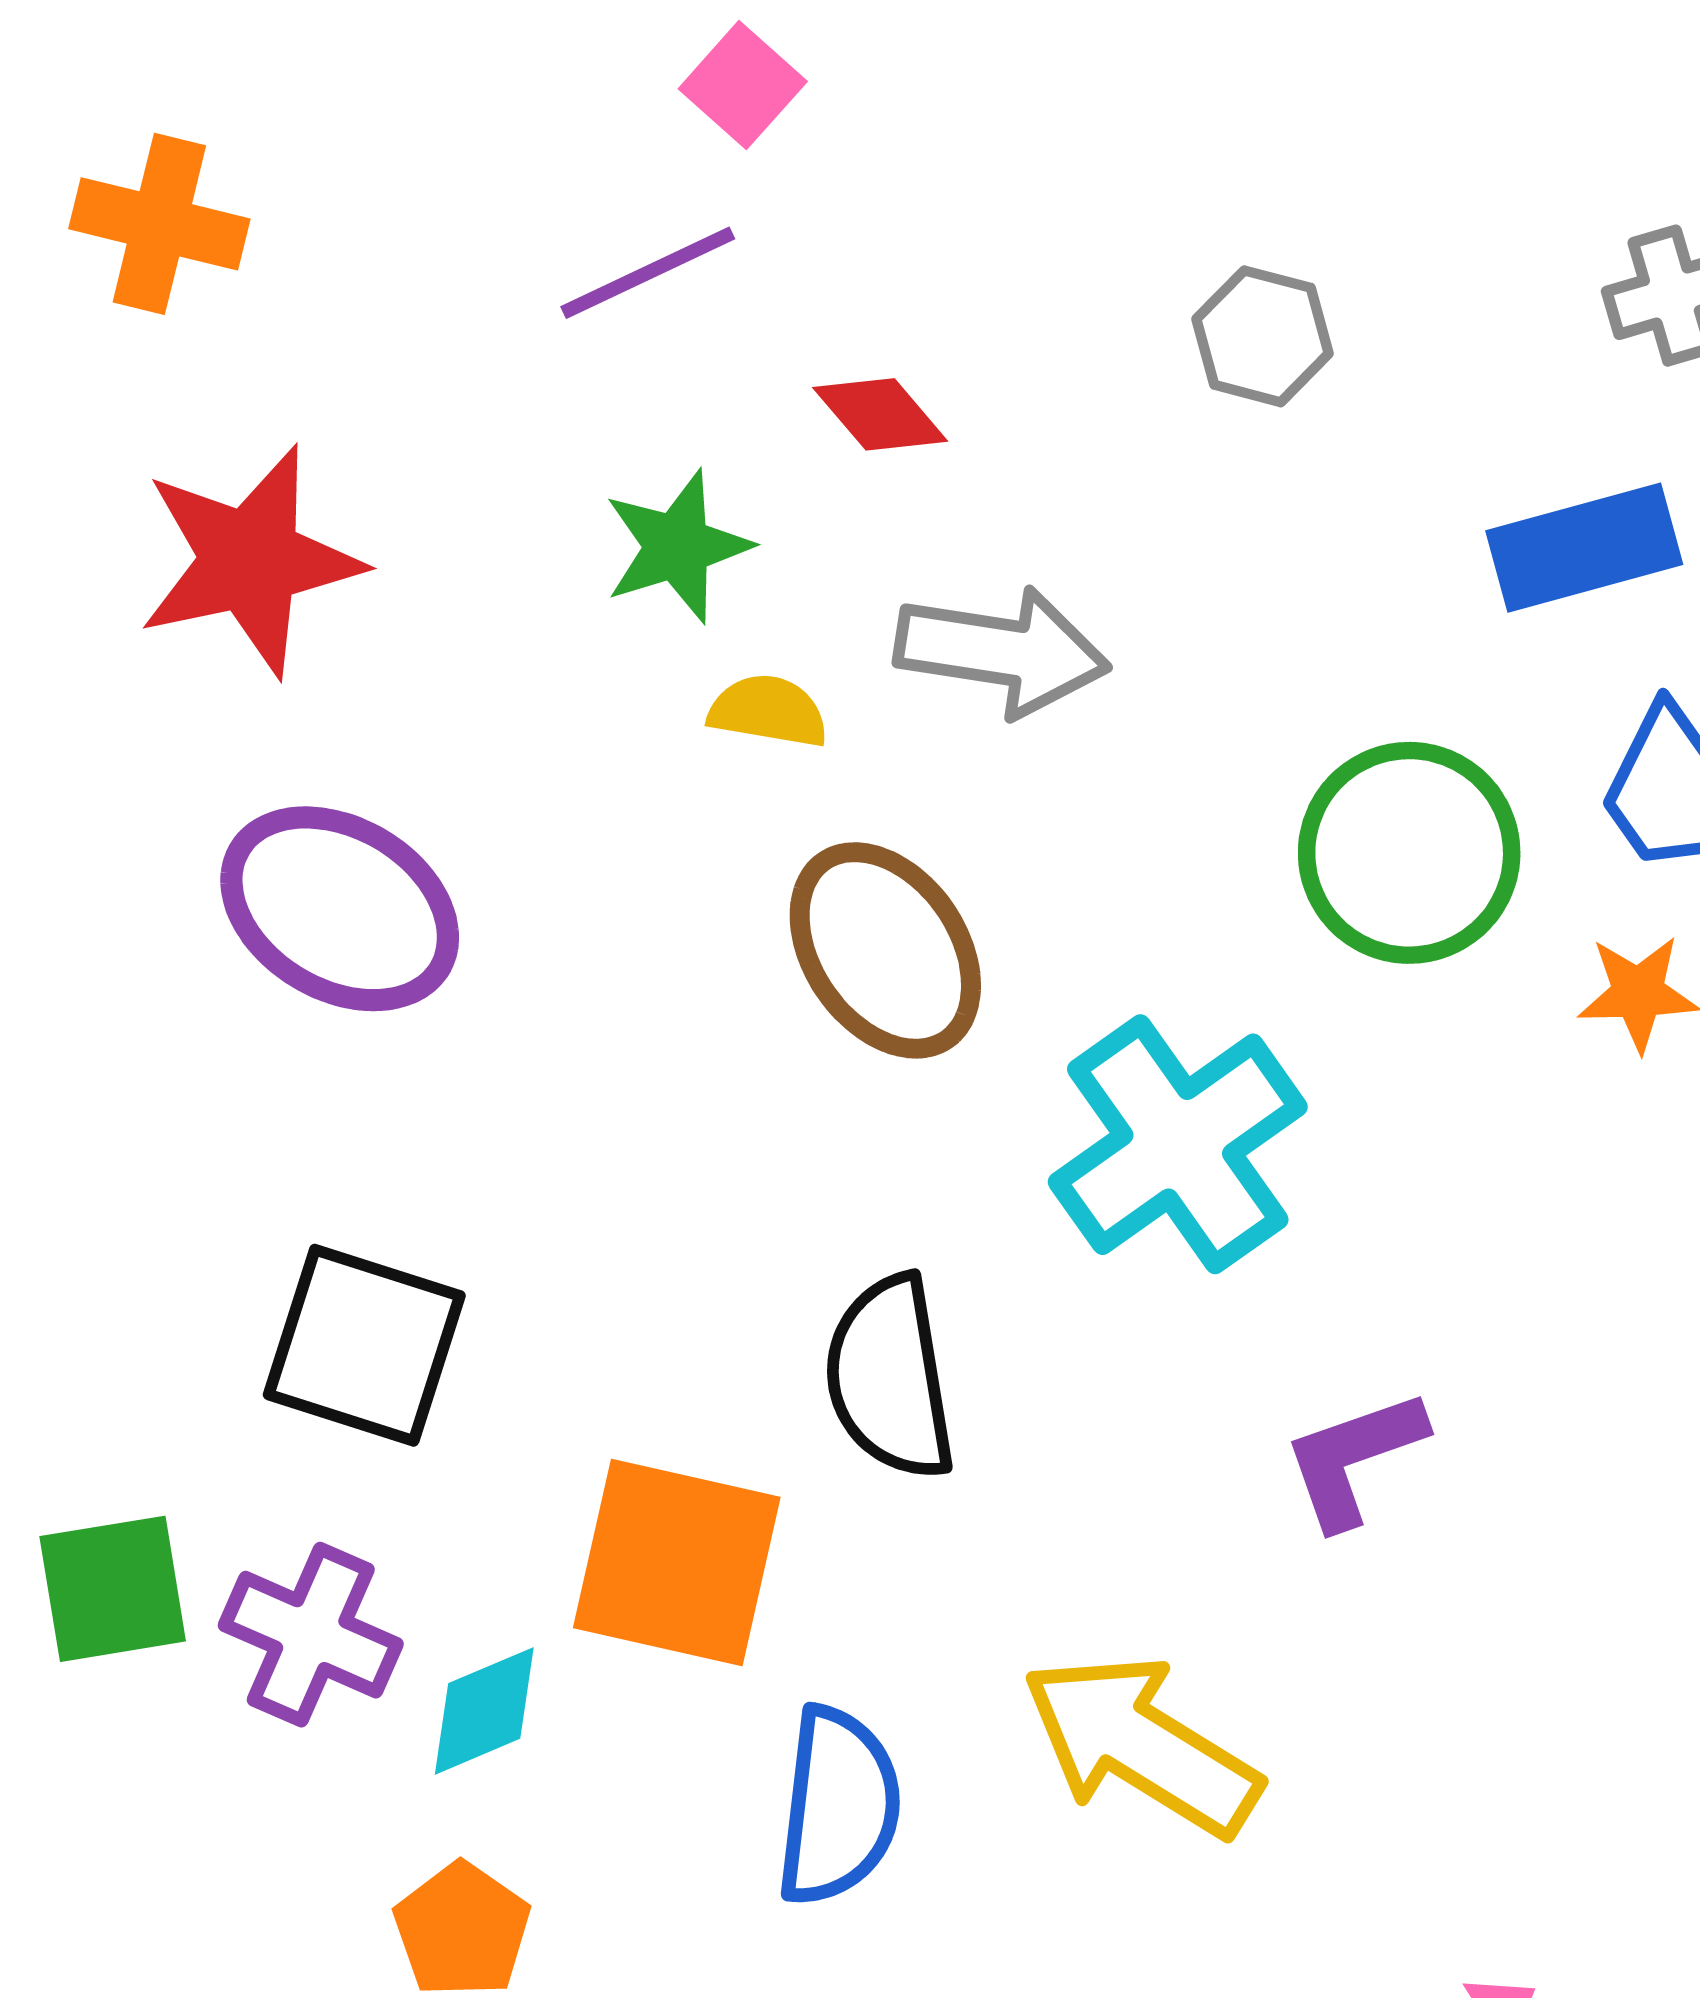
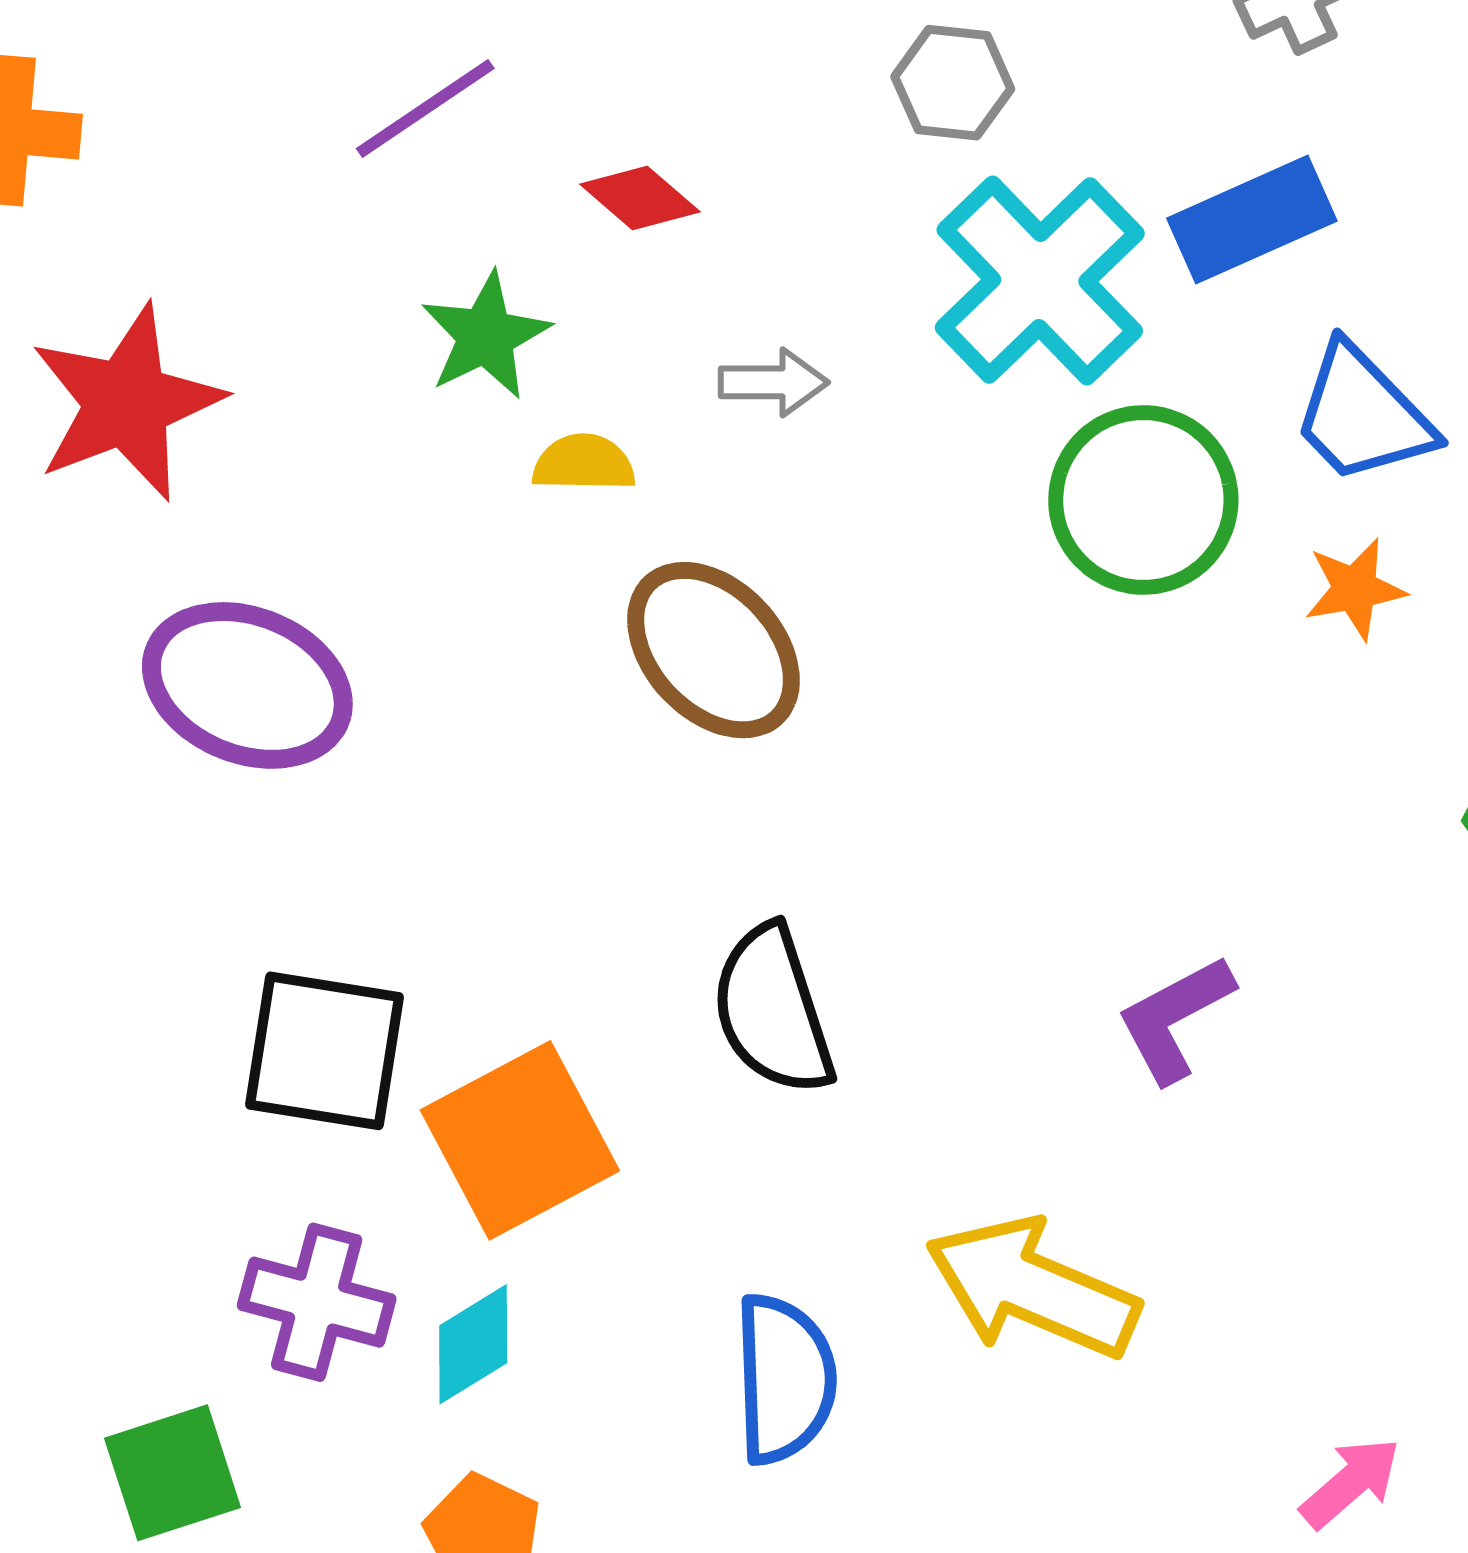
gray arrow: (1002, 651) -> (773, 382), size x0.6
cyan cross: (1178, 1144) -> (1040, 280), moved
orange square: (677, 1562) -> (520, 1140), moved, turned -32
green square: (113, 1589) -> (173, 1473), moved

